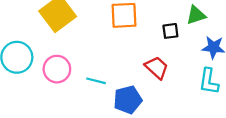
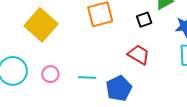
pink circle: (57, 69) -> (50, 74), size x0.7

